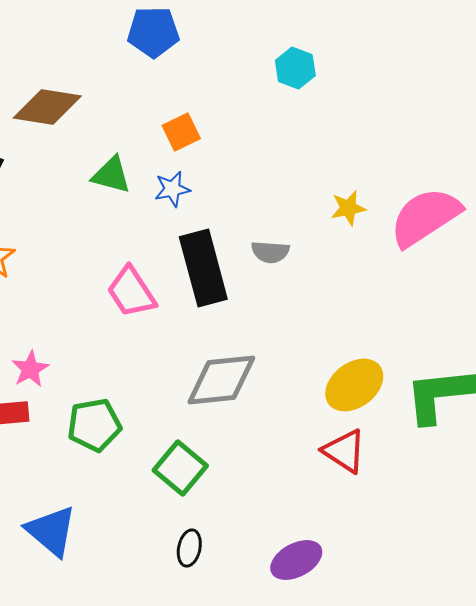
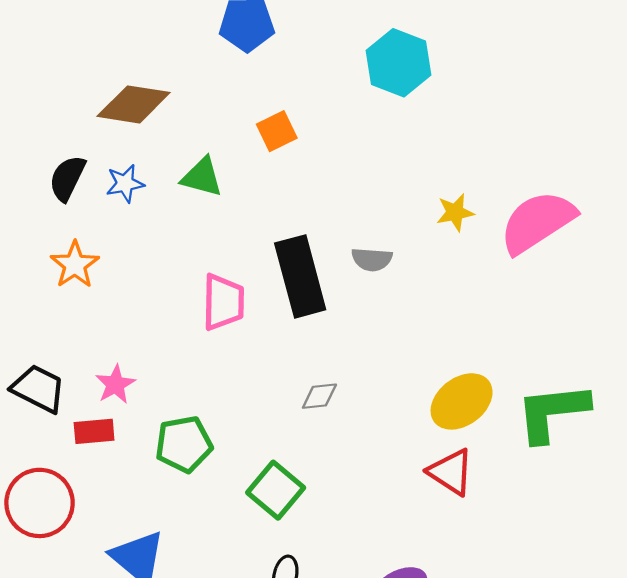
cyan hexagon: (295, 68) -> (399, 63), size x1.5
blue star: (172, 189) -> (125, 184), moved
pink trapezoid: (131, 292) -> (223, 302), turned -146
gray diamond: (221, 380) -> (319, 396), size x0.5

